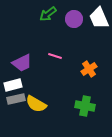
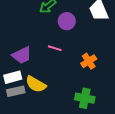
purple circle: (74, 19) -> (67, 21), moved
yellow semicircle: (36, 104) -> (36, 84), moved

